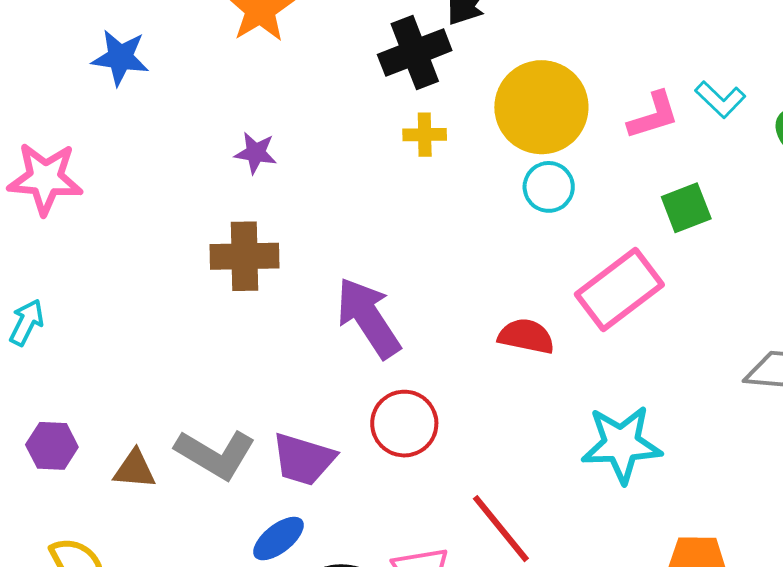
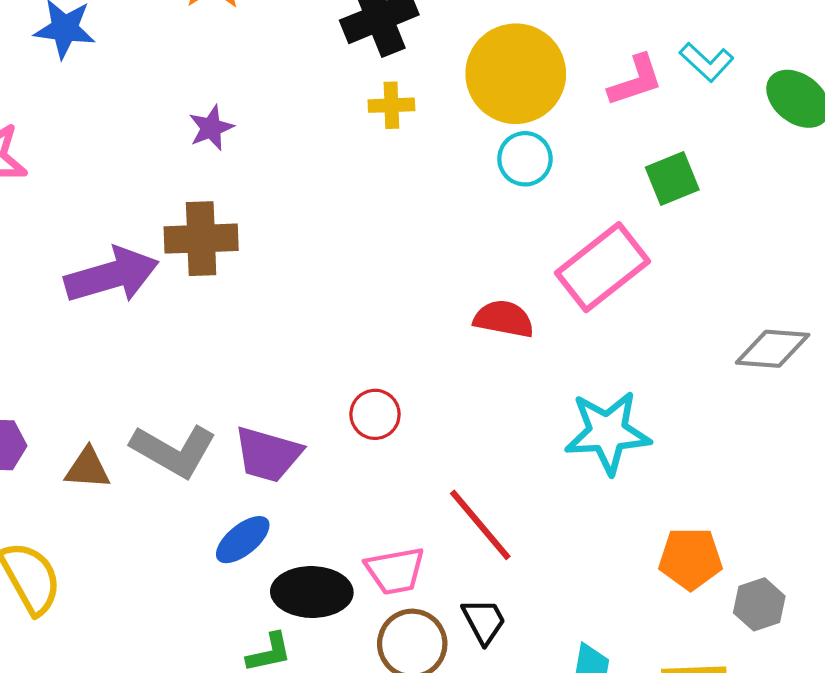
purple star: (256, 153) -> (211, 128), turned -30
purple arrow: (368, 318) -> (112, 275), moved, turned 108
red circle: (404, 424) -> (375, 414), size x0.7

